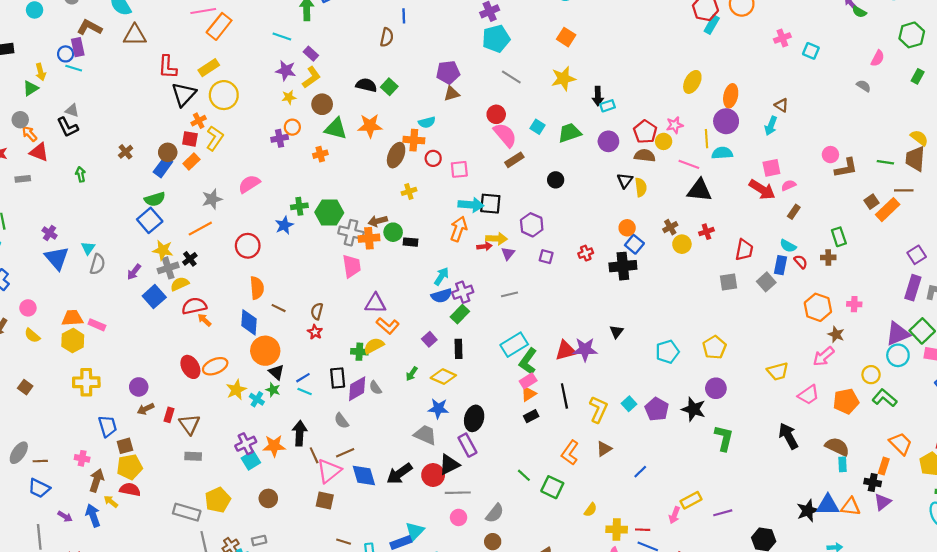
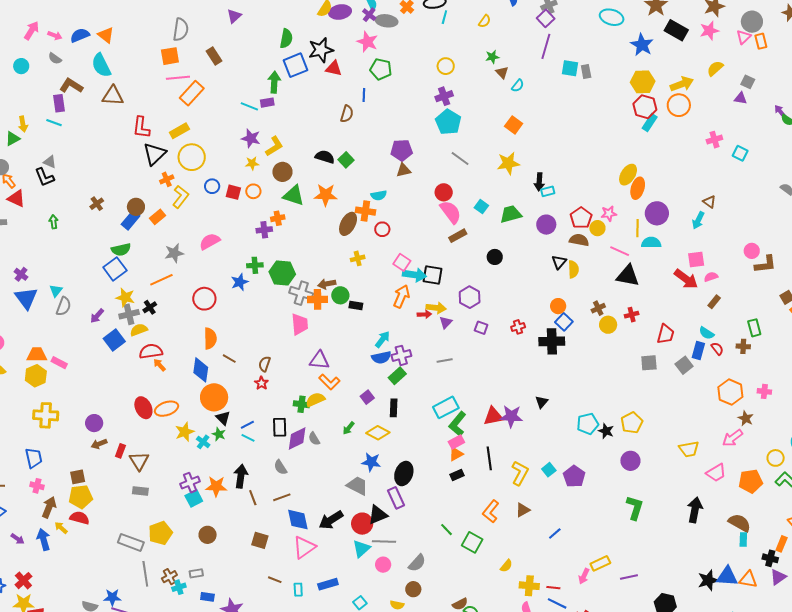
cyan pentagon: (496, 39) -> (448, 122), turned -30
blue circle: (66, 54) -> (212, 186), moved
purple rectangle: (311, 54) -> (267, 103), moved, turned -56
orange ellipse: (731, 96) -> (638, 188), moved
purple cross: (280, 138) -> (264, 230), moved
red square: (190, 139) -> (233, 192), moved
pink square: (459, 169) -> (402, 262), moved, turned 36
black star: (693, 409) -> (606, 431), moved, size x0.7
blue trapezoid: (108, 426) -> (34, 458), moved
black arrow: (788, 436) -> (695, 510), turned 35
pink triangle: (329, 471) -> (304, 547), moved
cyan triangle: (415, 531) -> (361, 549), moved

